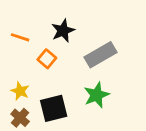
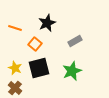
gray rectangle: (100, 55) -> (75, 41), size x0.6
black square: (54, 108) -> (39, 68), moved

